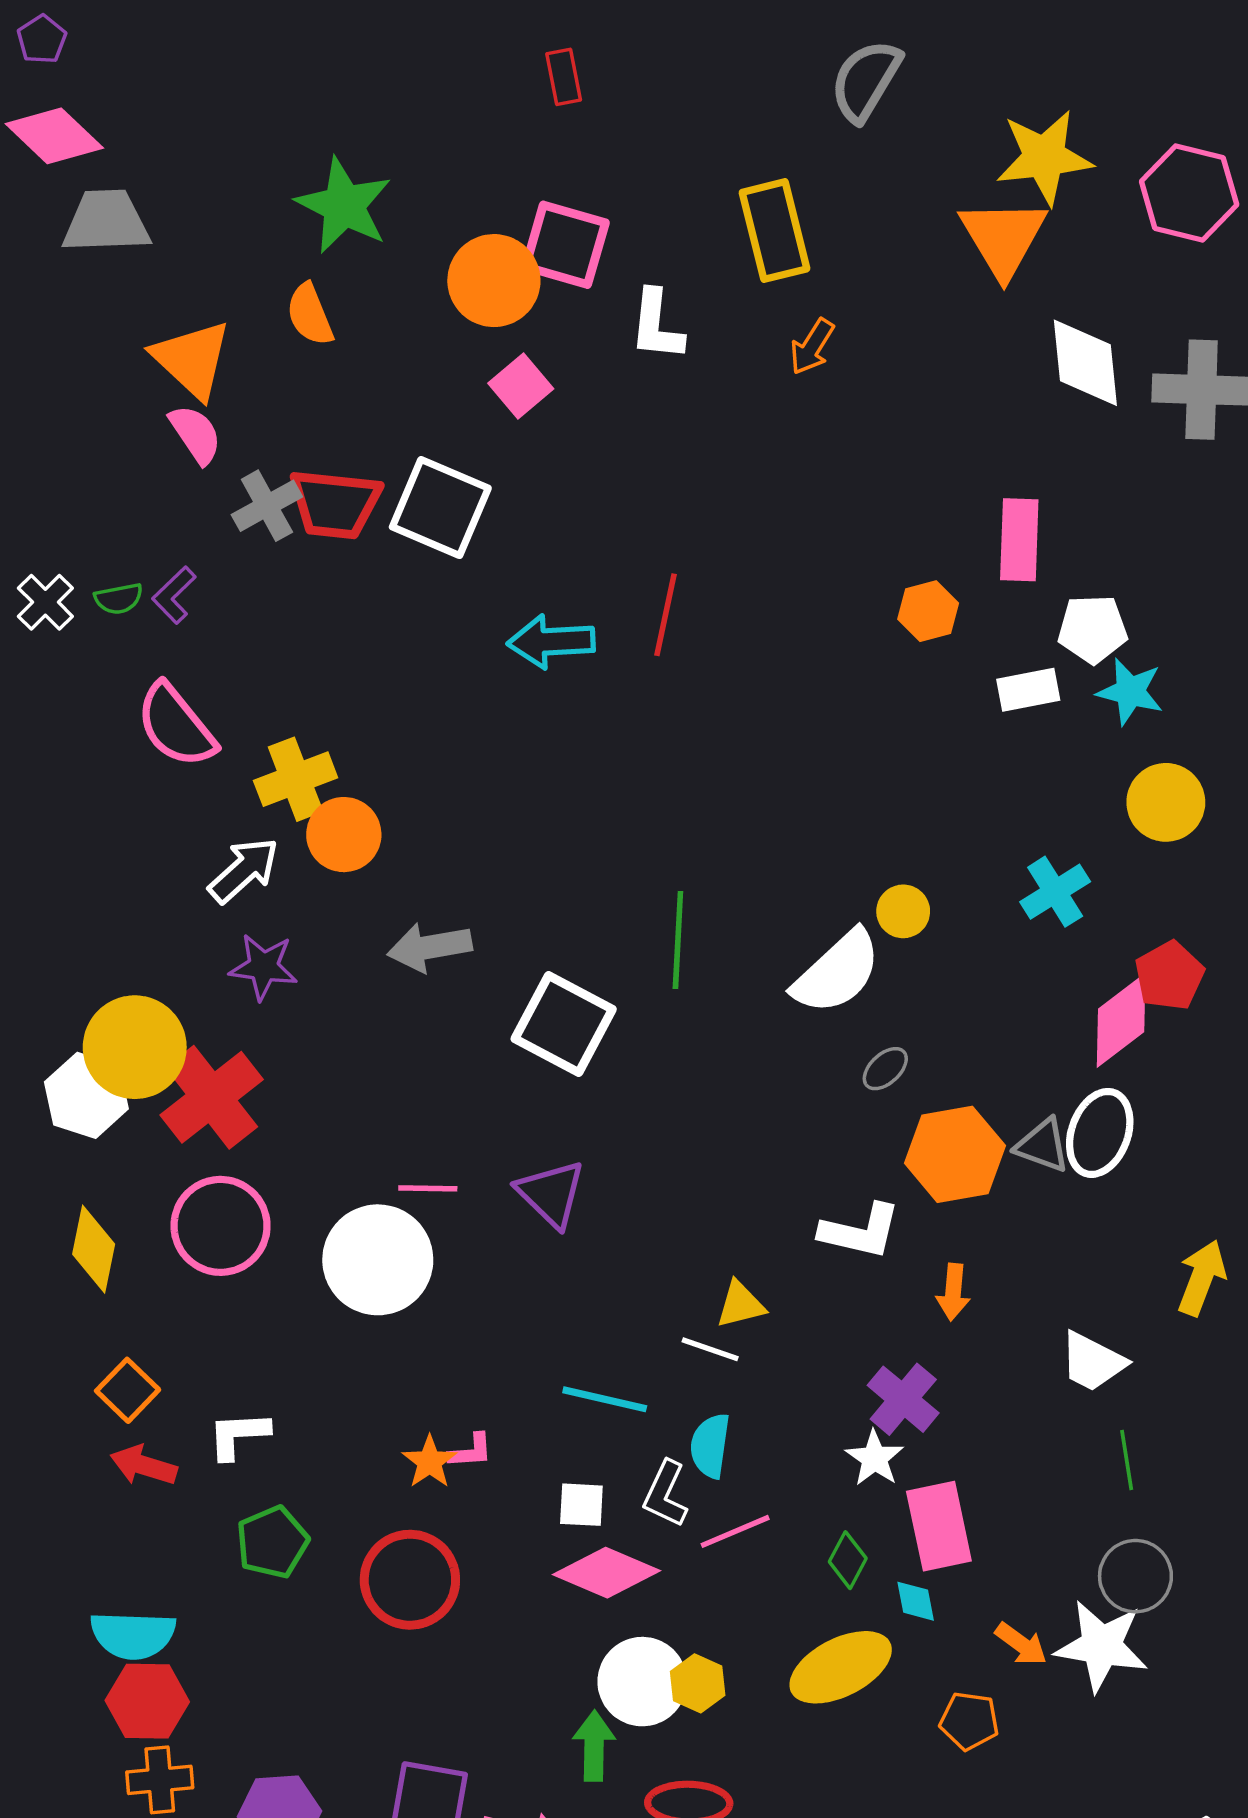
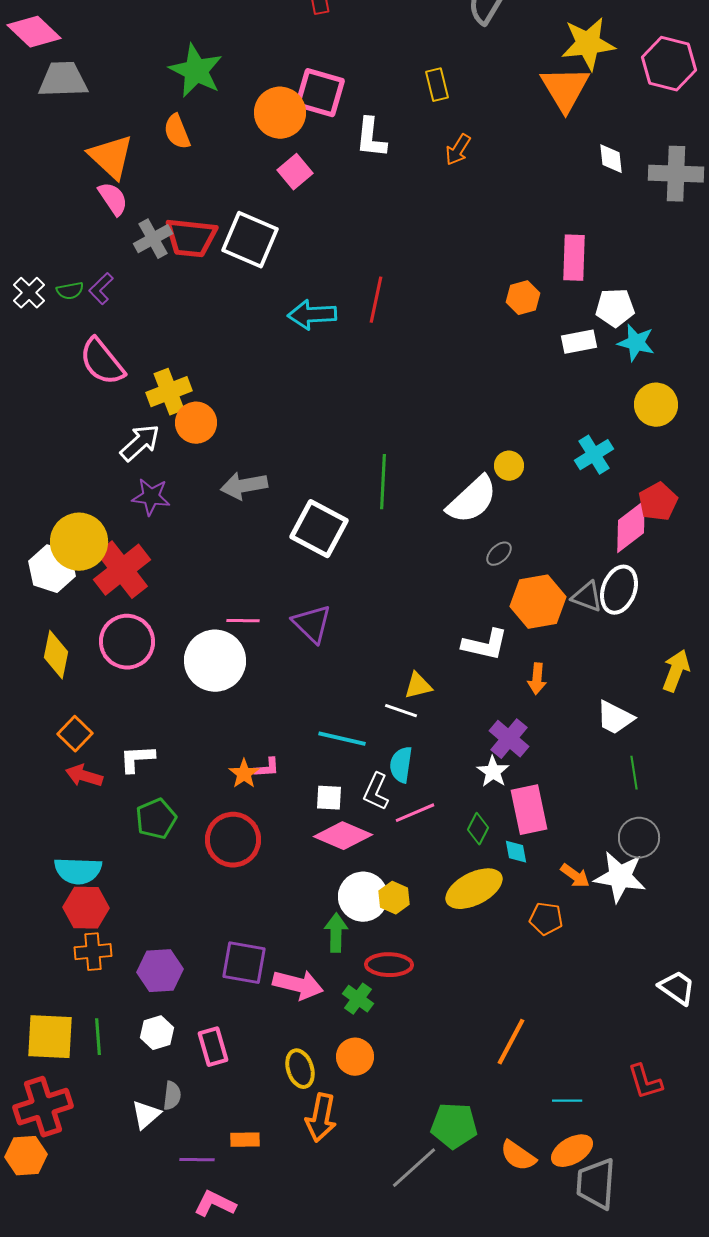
yellow rectangle: (774, 231) -> (437, 85), size x0.6
white diamond: (1085, 363) -> (611, 159), size x0.6

